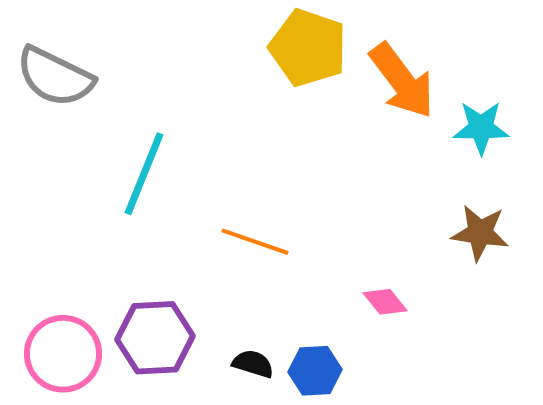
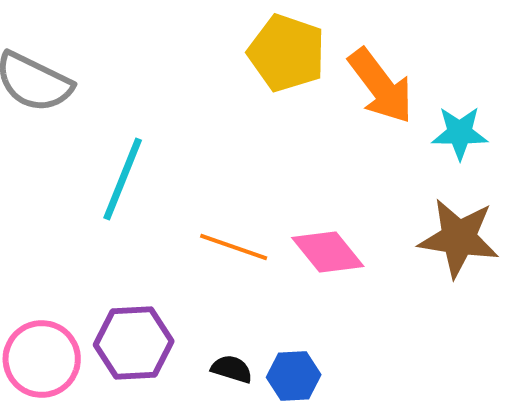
brown star: (480, 233) -> (459, 238), size x1.4
pink diamond: (385, 302) -> (328, 252), moved, size x1.6

